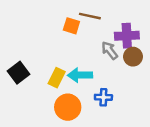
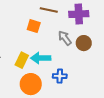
orange square: (71, 26) -> (34, 26), moved
purple cross: (127, 36) -> (79, 14), moved

